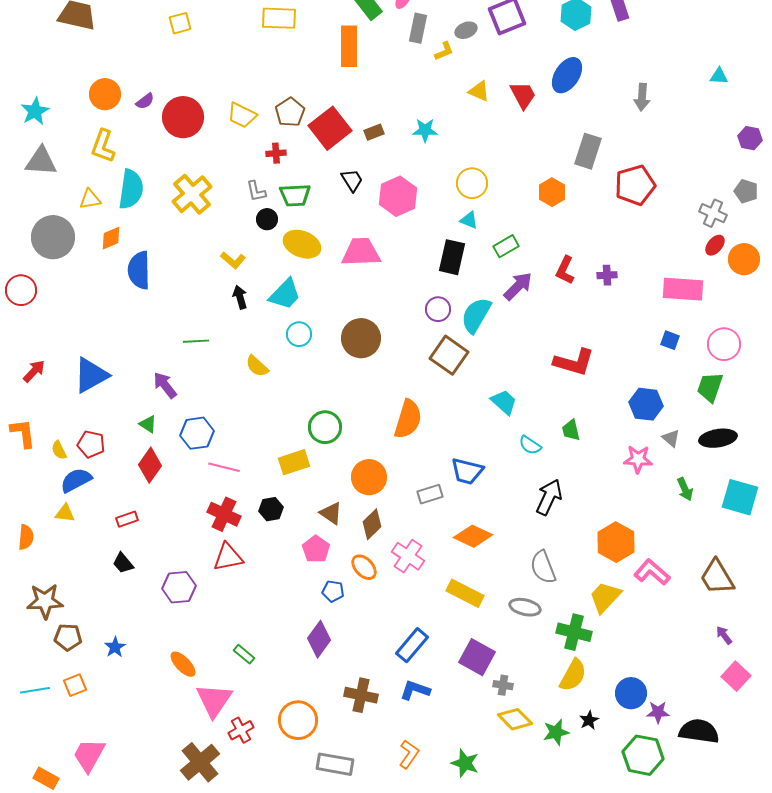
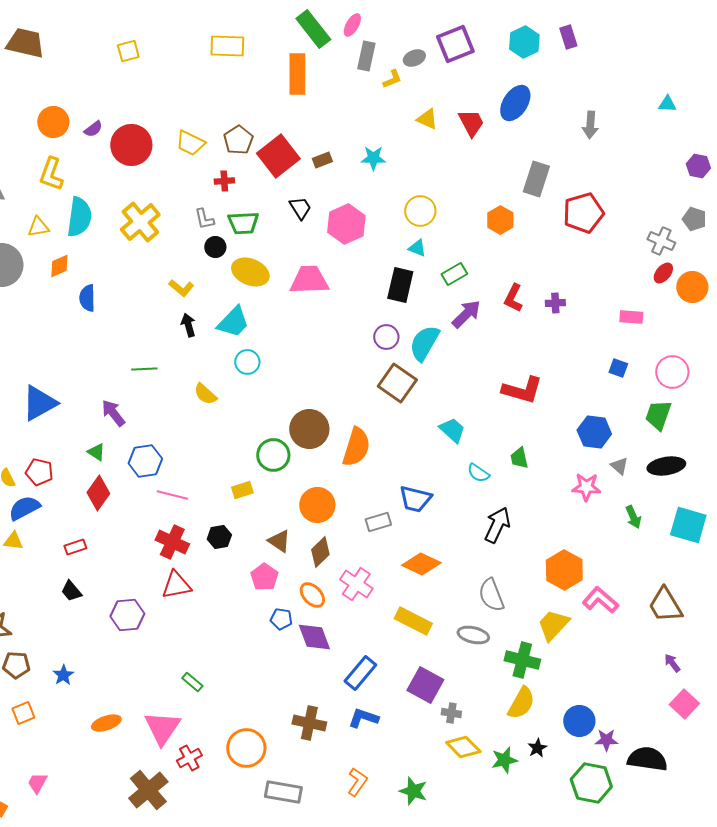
blue semicircle: (139, 270) -> (87, 298), size x0.7
pink rectangle: (683, 289) -> (631, 317), size x0.6
brown circle: (361, 338) -> (309, 429), moved
yellow rectangle: (294, 462) -> (242, 490), size x0.7
purple diamond: (319, 639) -> (314, 637), moved, turned -57
orange ellipse: (183, 664) -> (106, 723), moved, turned -64
pink trapezoid: (89, 755) -> (37, 783), size x0.6

